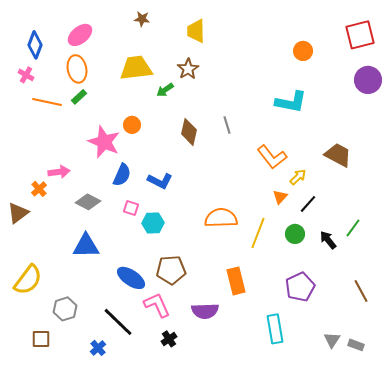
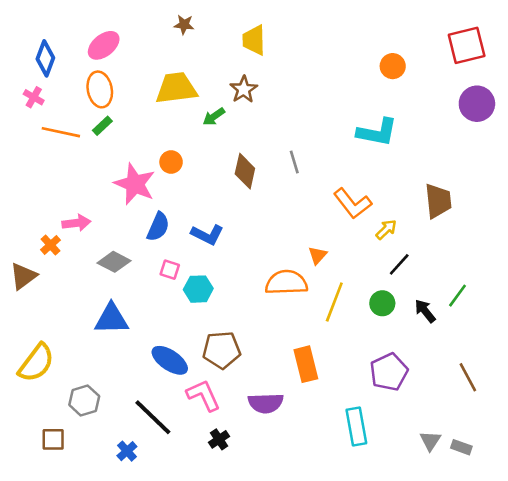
brown trapezoid: (338, 155) -> (438, 201), turned 56
orange triangle: (280, 197) -> (318, 255), moved

